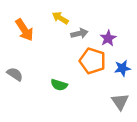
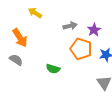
yellow arrow: (60, 18) -> (35, 13), moved
orange arrow: (24, 30) -> (20, 38), moved

